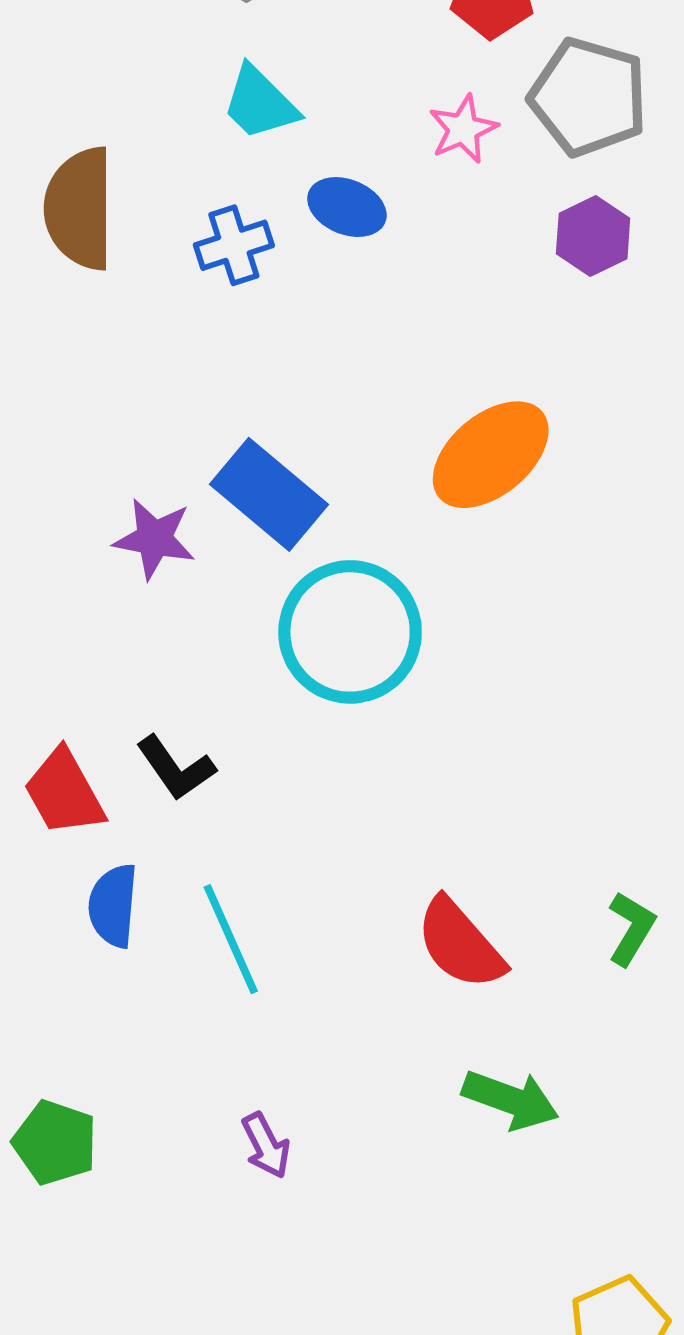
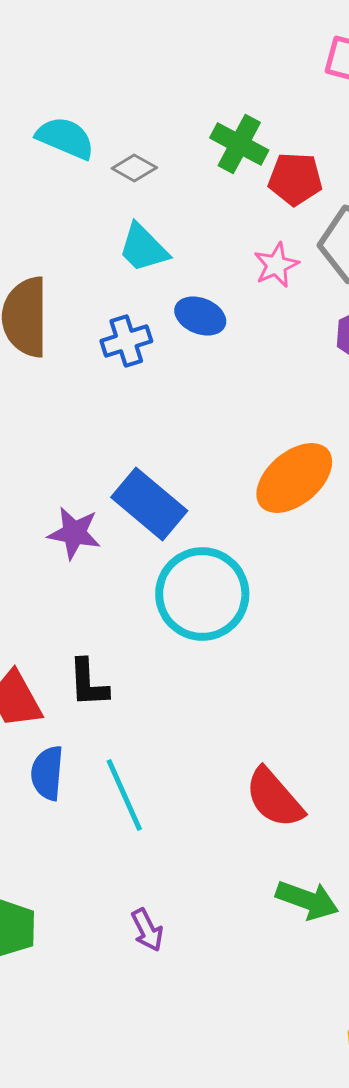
black L-shape: (176, 768) -> (88, 683), turned 32

